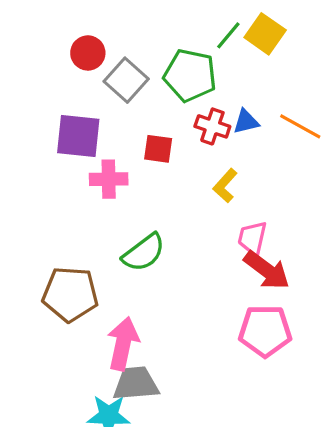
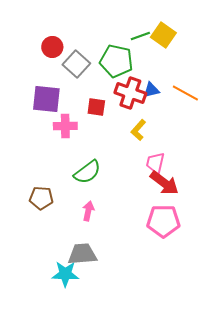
green line: (228, 35) -> (140, 36), turned 30
red cross: (212, 126) -> (130, 93), size x1.4
brown pentagon: (70, 294) -> (41, 198), size x0.7
pink arrow: (123, 344) -> (88, 211), moved, size x0.6

